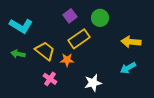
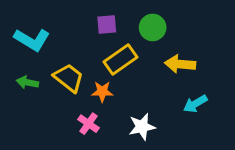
purple square: (70, 16) -> (107, 24), turned 32
yellow arrow: (131, 42) -> (180, 64), moved
pink cross: (50, 79) -> (89, 124), moved

